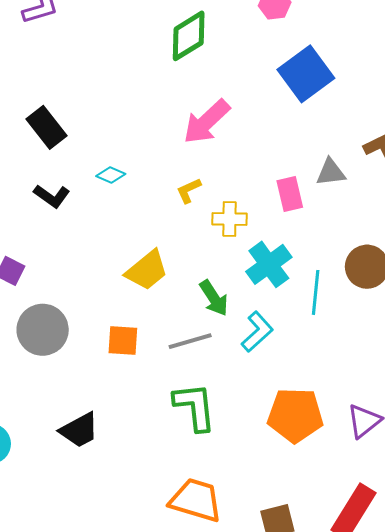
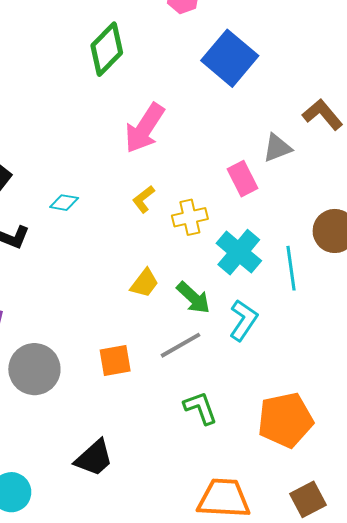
yellow trapezoid: (147, 270) -> (144, 283), moved, size x0.7
green L-shape: (195, 407) -> (200, 408), size x0.7
orange pentagon: (295, 415) -> (285, 420), moved

